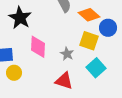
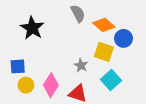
pink diamond: (38, 47) -> (51, 85), moved, turned 30

